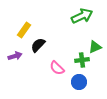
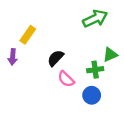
black semicircle: (38, 45) -> (56, 58), moved
purple arrow: (15, 56) -> (13, 57), moved, turned 112

